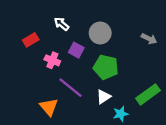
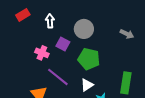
white arrow: (61, 24) -> (50, 21), turned 48
red rectangle: (31, 40) -> (23, 15), moved
green rectangle: (148, 94) -> (126, 83), turned -45

